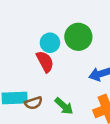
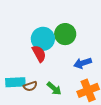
cyan circle: (50, 43) -> (43, 39), size x1.5

